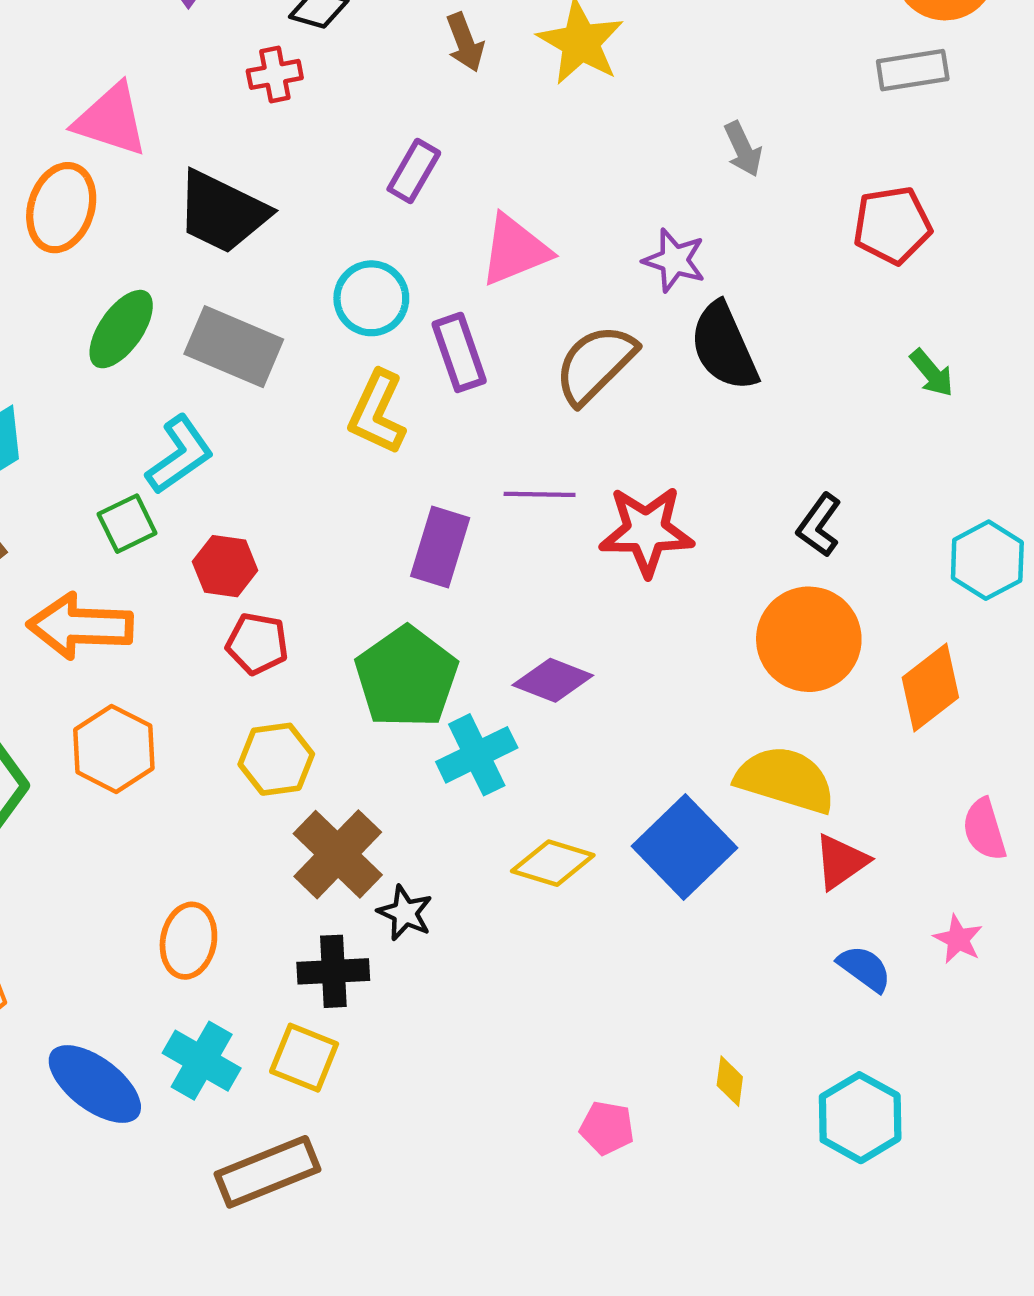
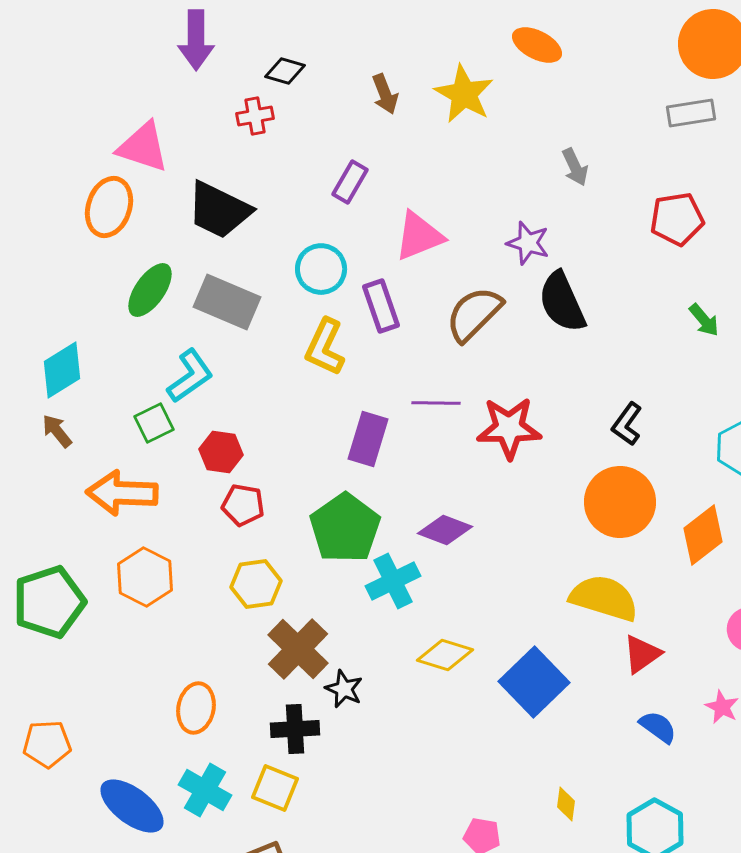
blue square: (684, 847) -> (534, 682), moved

